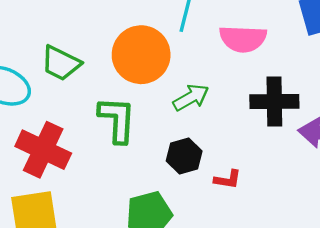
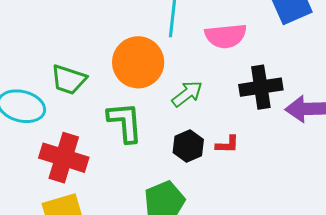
red L-shape: (228, 179) -> (227, 144), moved

